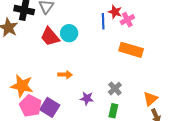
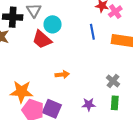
blue line: (103, 21) -> (92, 32), moved
cyan circle: (69, 33) -> (53, 24), moved
purple star: (87, 98) -> (89, 104), moved

